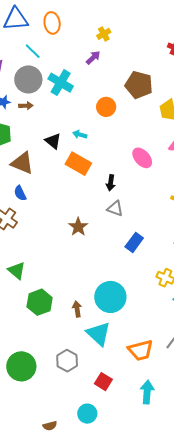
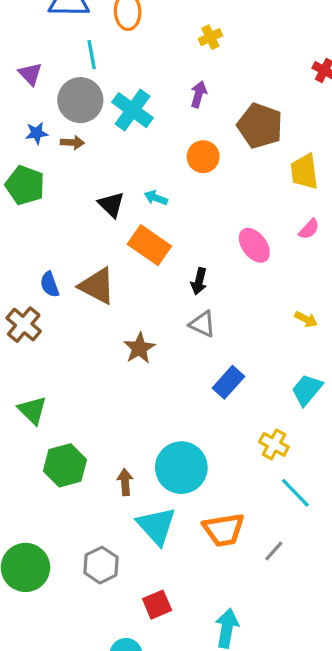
cyan line: (33, 51) -> (92, 55), turned 30
purple arrow: (93, 58) -> (199, 94), moved, turned -35
brown triangle: (22, 163) -> (97, 286), moved
orange trapezoid: (141, 350) -> (224, 530), moved
red square: (103, 382) -> (157, 605), turned 30

